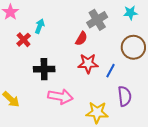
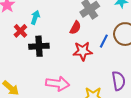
black cross: (44, 69) -> (39, 46), moved
blue line: (111, 71) -> (104, 41), moved

